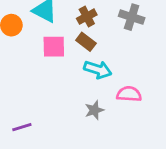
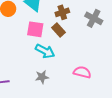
cyan arrow: (98, 70) -> (45, 51), moved
gray star: (94, 110) -> (42, 77), moved

